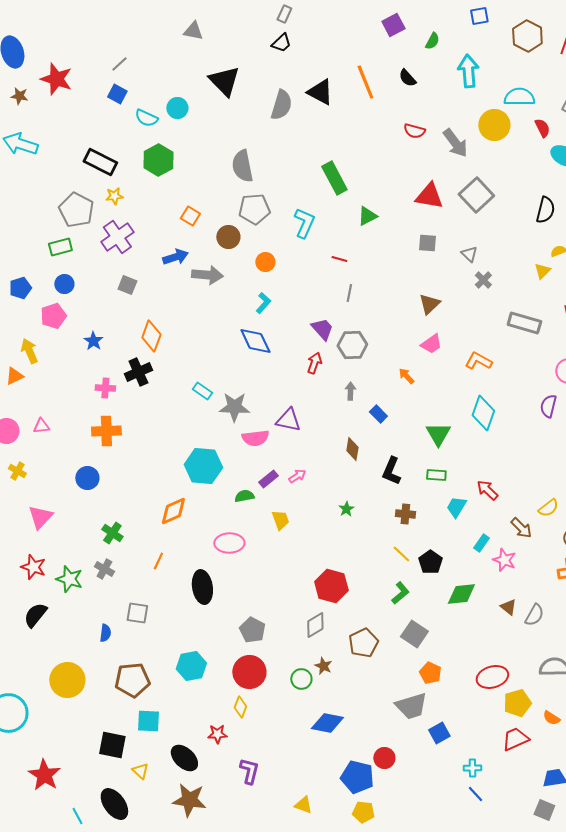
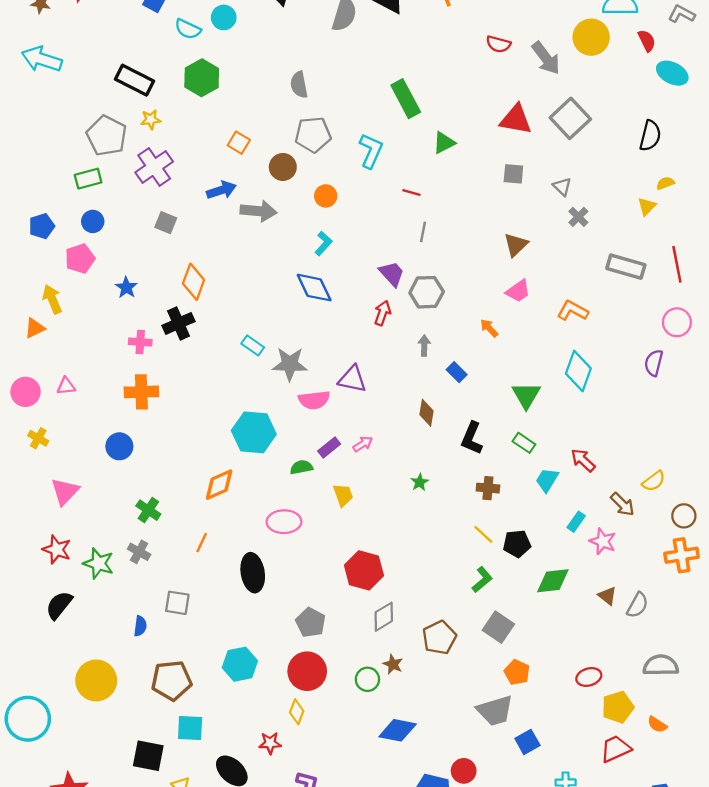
gray semicircle: (242, 166) -> (299, 85), size x0.7
green rectangle: (436, 475) -> (524, 443), turned 30
black pentagon: (430, 562) -> (517, 544), turned 30
red hexagon: (331, 586) -> (364, 570), moved
red ellipse: (492, 677) -> (589, 677), size x0.7

